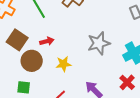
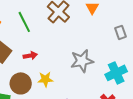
brown circle: (32, 61) -> (21, 83), moved

